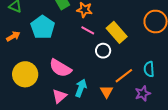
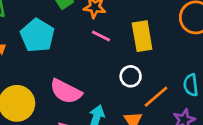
yellow rectangle: (117, 32) -> (142, 36), turned 35
white circle: (103, 51) -> (131, 76), moved

